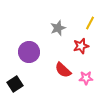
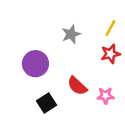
red star: (81, 46) -> (110, 54), moved
black square: (15, 84) -> (47, 103), moved

